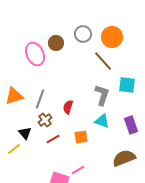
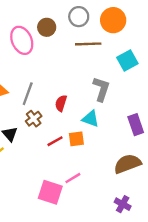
brown line: (103, 61) -> (88, 44), moved, turned -50
cyan square: (127, 85) -> (127, 61), moved, turned -36
cyan triangle: (102, 121) -> (91, 119), moved
red line: (53, 139) -> (55, 141), moved

